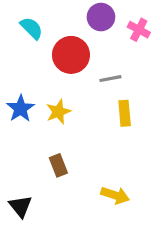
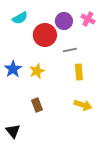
purple circle: (101, 17) -> (64, 21), moved
cyan semicircle: (32, 28) -> (20, 18), turned 105
yellow arrow: (115, 195) -> (83, 105), moved

